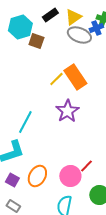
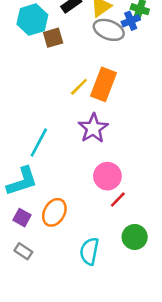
brown square: (36, 41) -> (53, 38), turned -35
orange rectangle: (75, 77) -> (104, 84), turned 55
pink circle: (70, 176) -> (107, 176), moved

